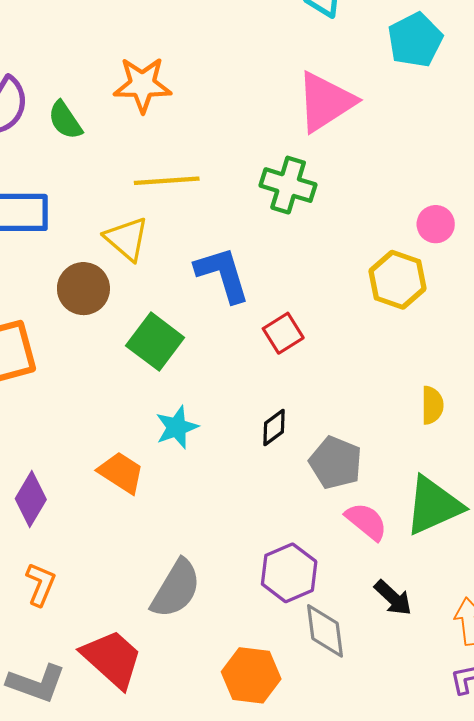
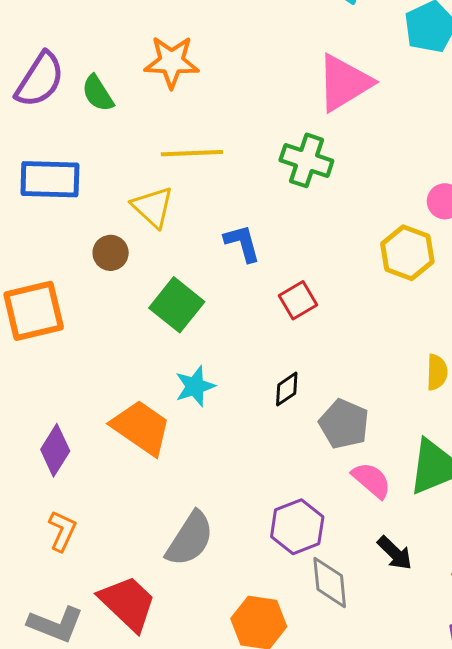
blue L-shape: (223, 274) -> (242, 243), size x0.7
brown circle: (83, 289) -> (111, 253), size x0.7
orange trapezoid: (121, 472) -> (141, 428), size x1.4

